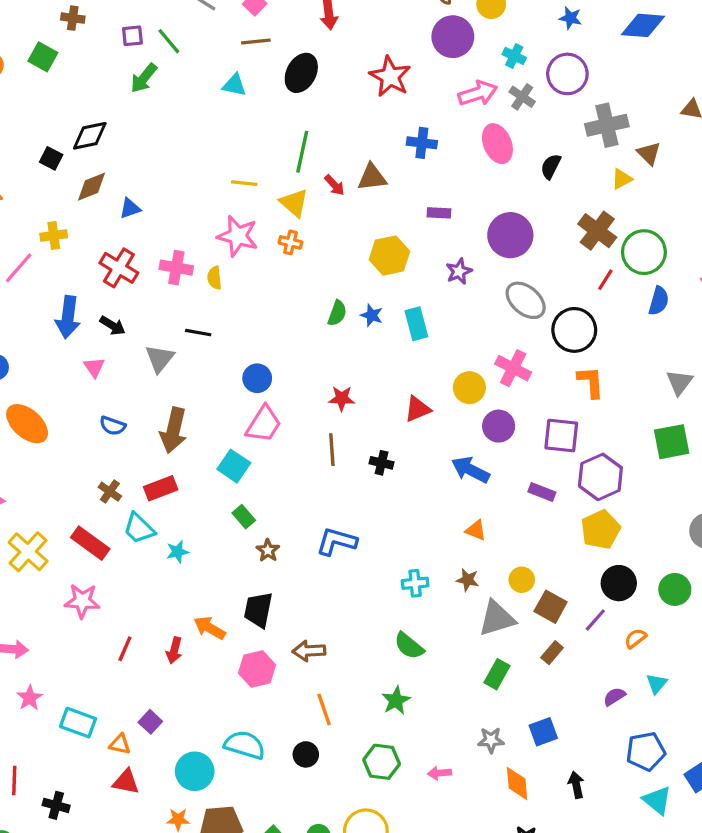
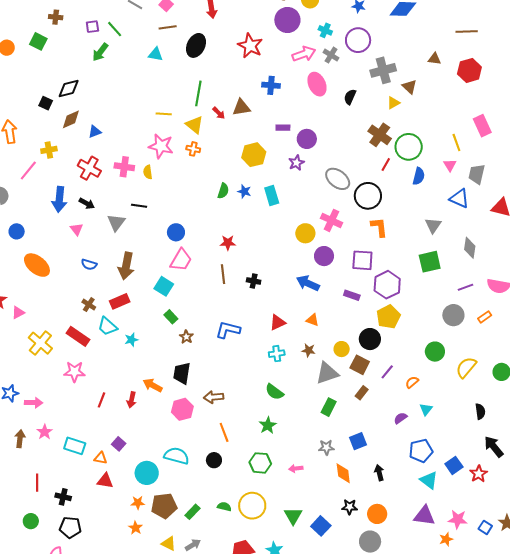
purple circle: (510, 235) -> (307, 139), moved, size x0.7
red triangle: (418, 409) -> (278, 322), moved
black circle: (619, 583) -> (370, 339), moved

